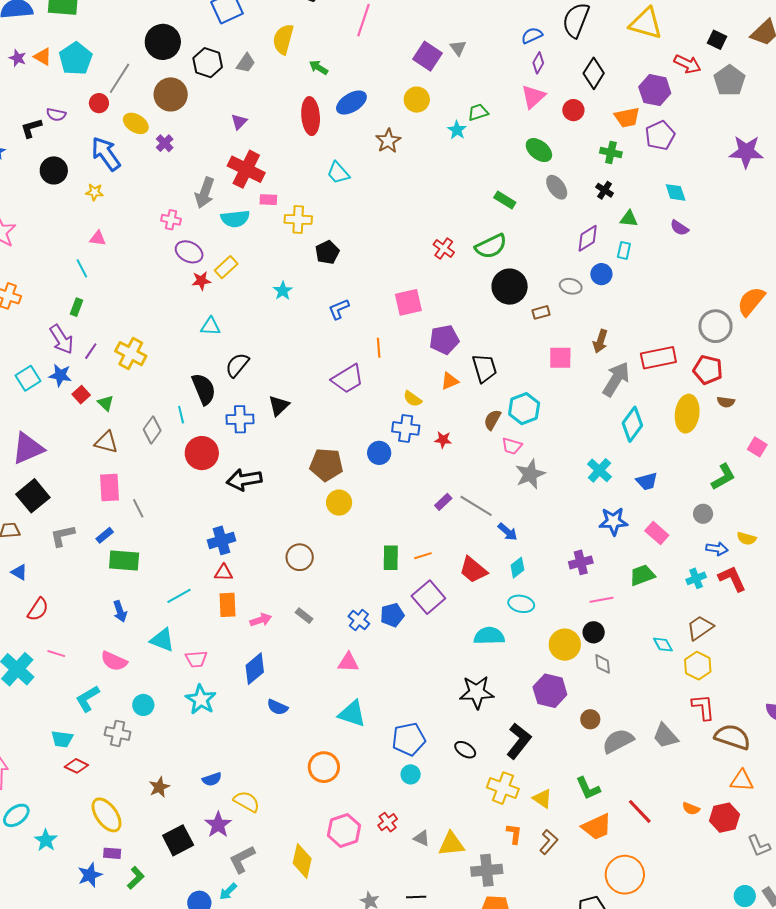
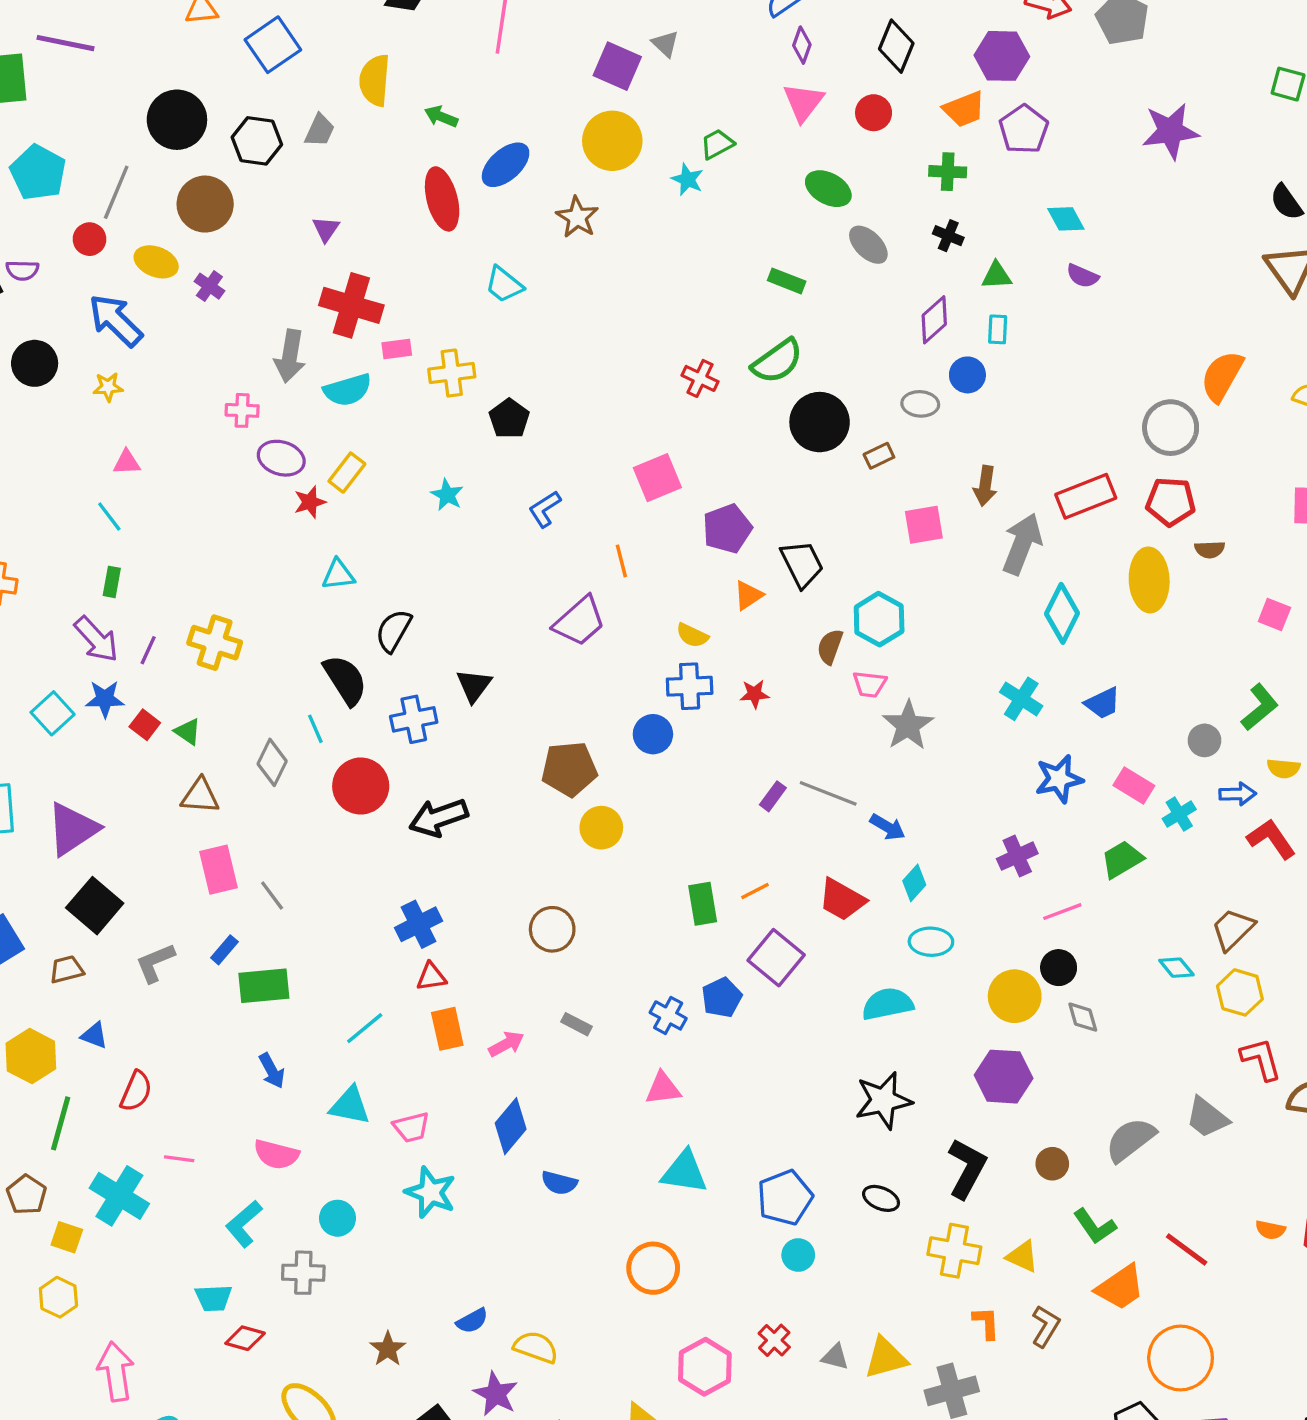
yellow circle: (417, 100) -> (612, 141), size x1.4
green L-shape: (723, 477) -> (1260, 707), moved
cyan cross: (696, 578) -> (1179, 814), moved
brown circle: (590, 719) -> (1052, 1164), moved

